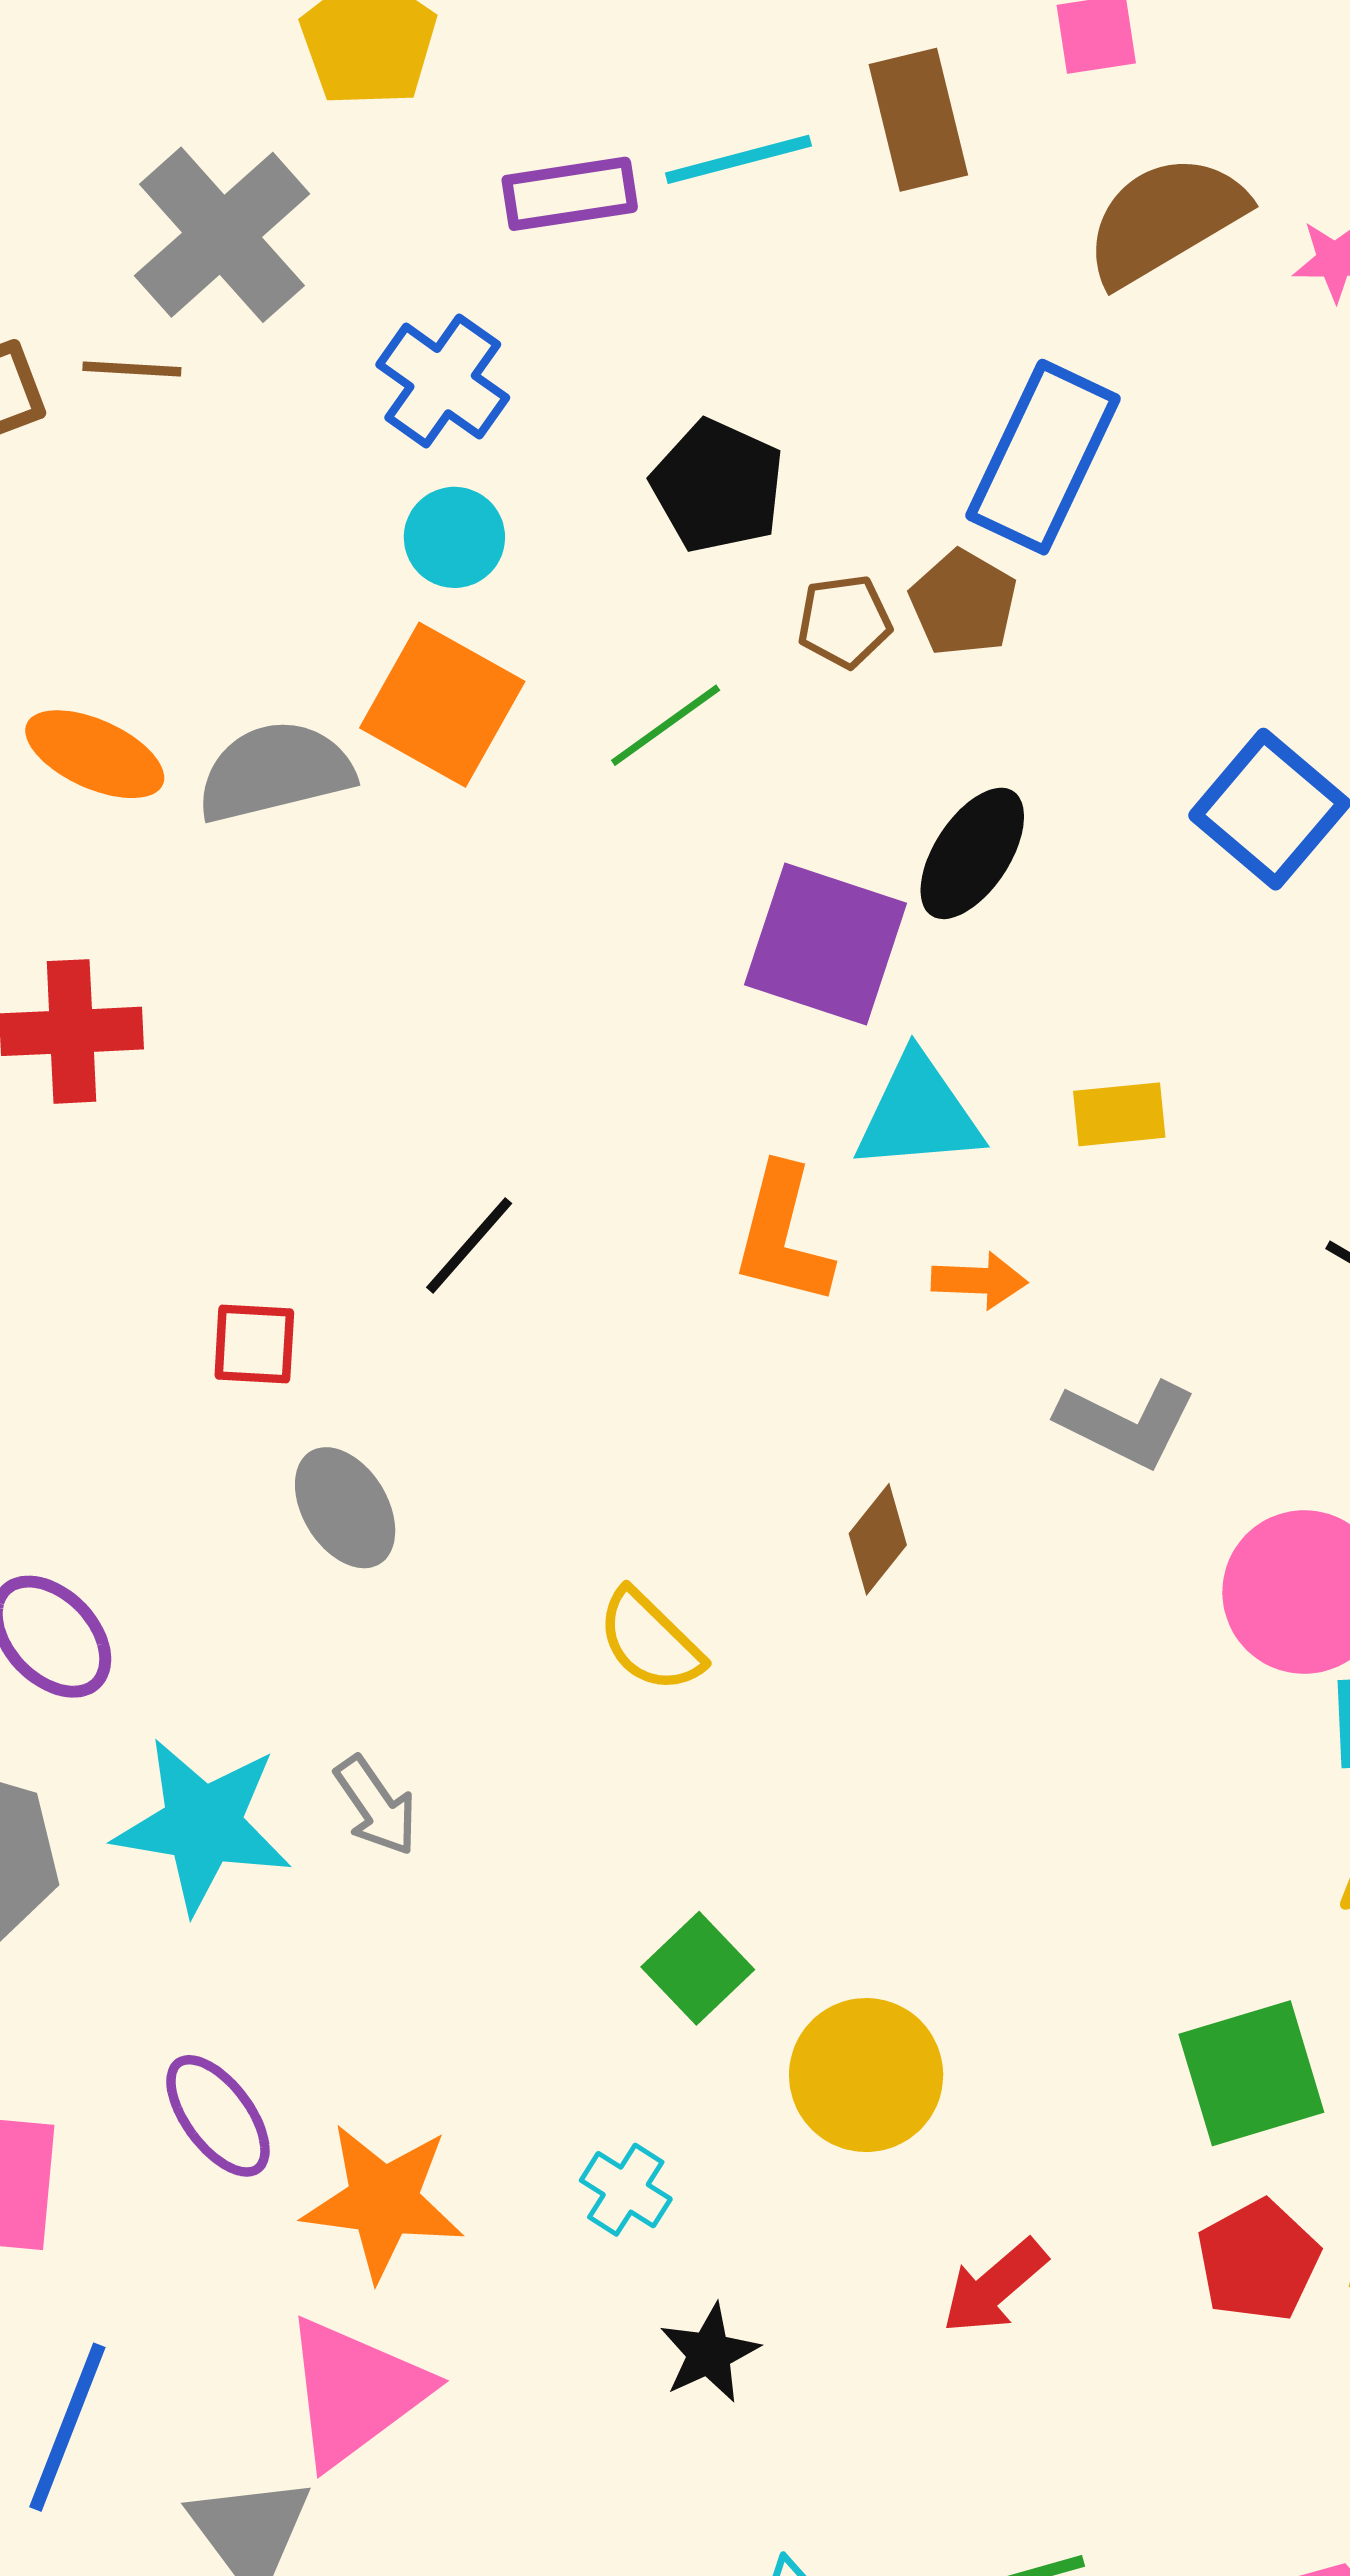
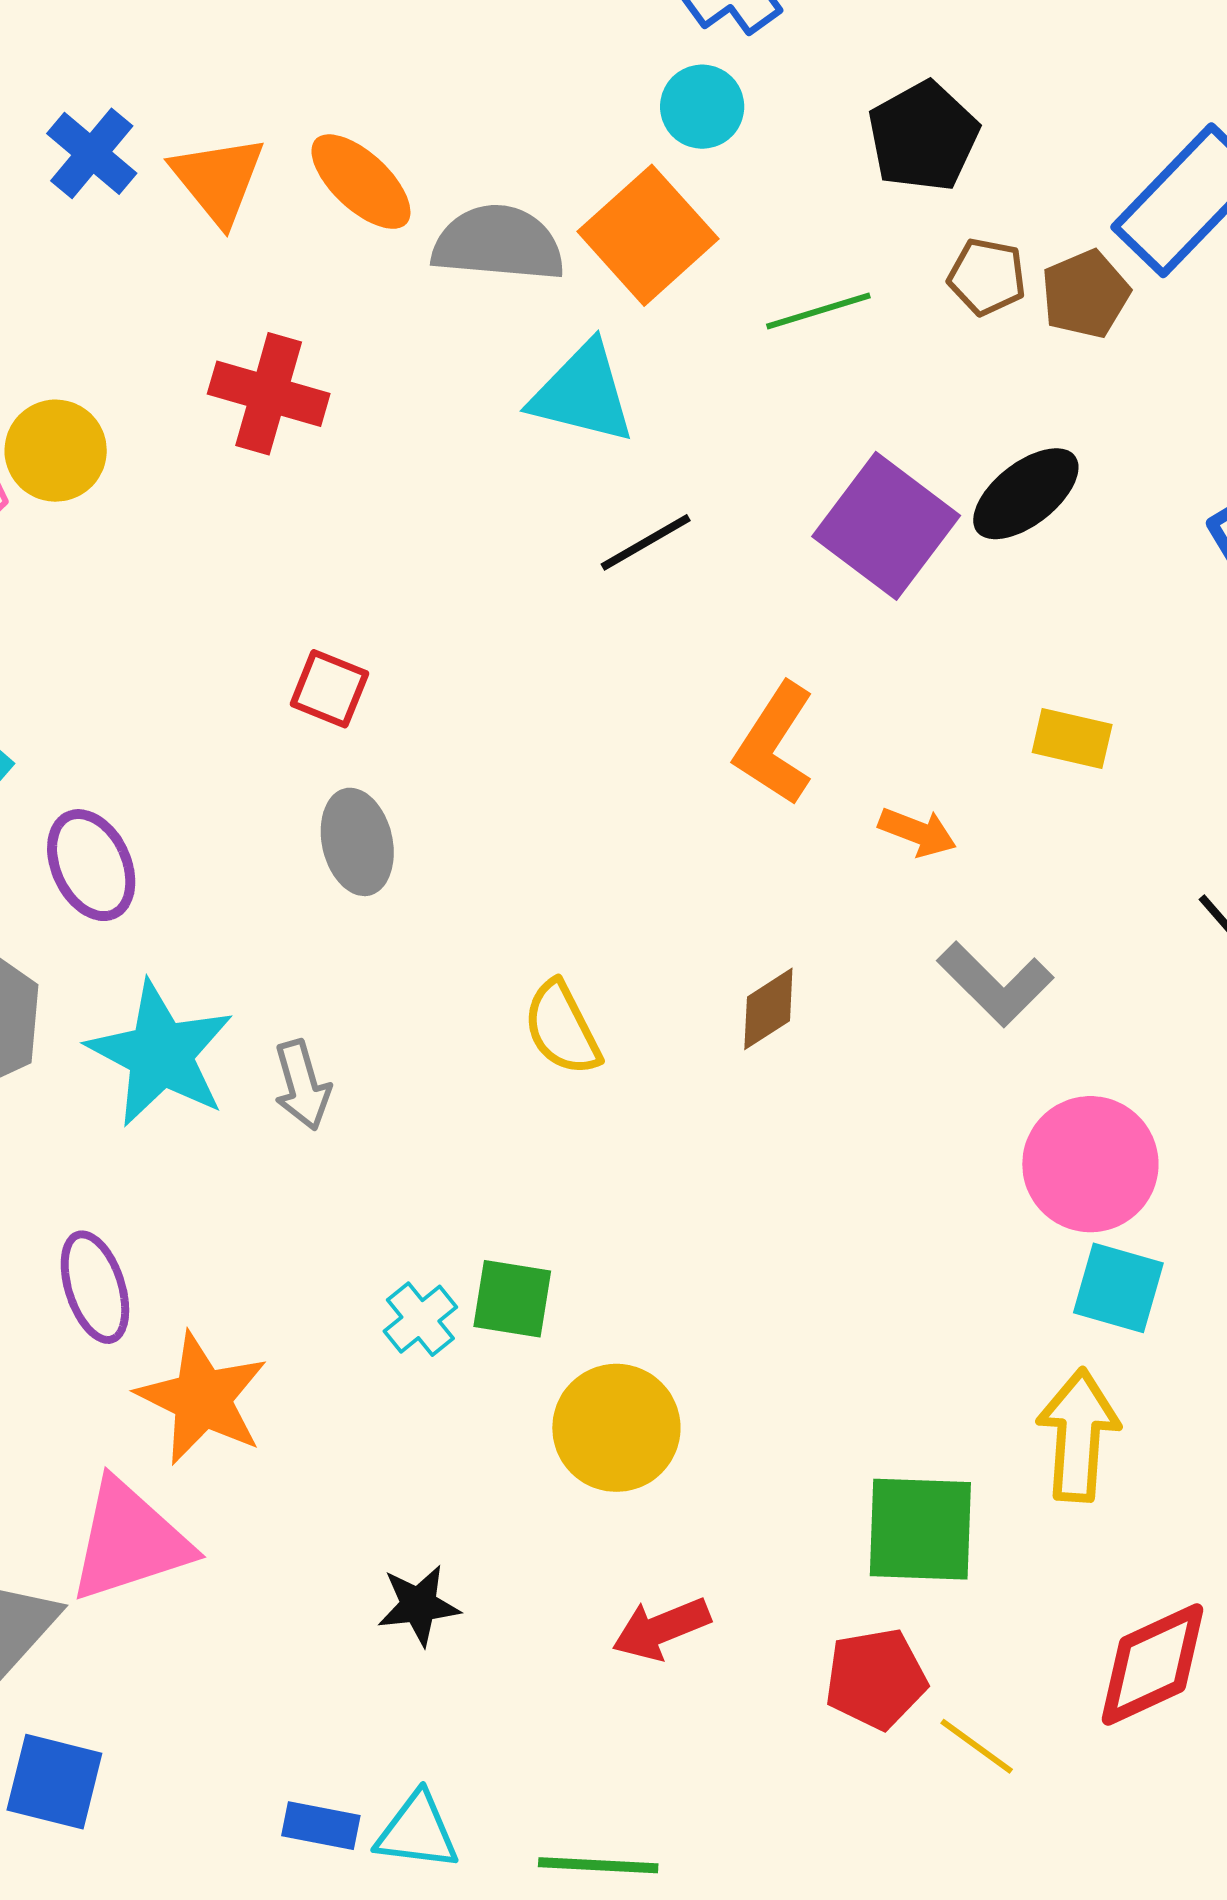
cyan triangle: (918, 1113) -> (583, 393), moved
black line: (469, 1245) -> (646, 542), moved
green square: (698, 1968) -> (512, 1299), turned 34
cyan cross: (626, 2190) -> (420, 1319), moved

